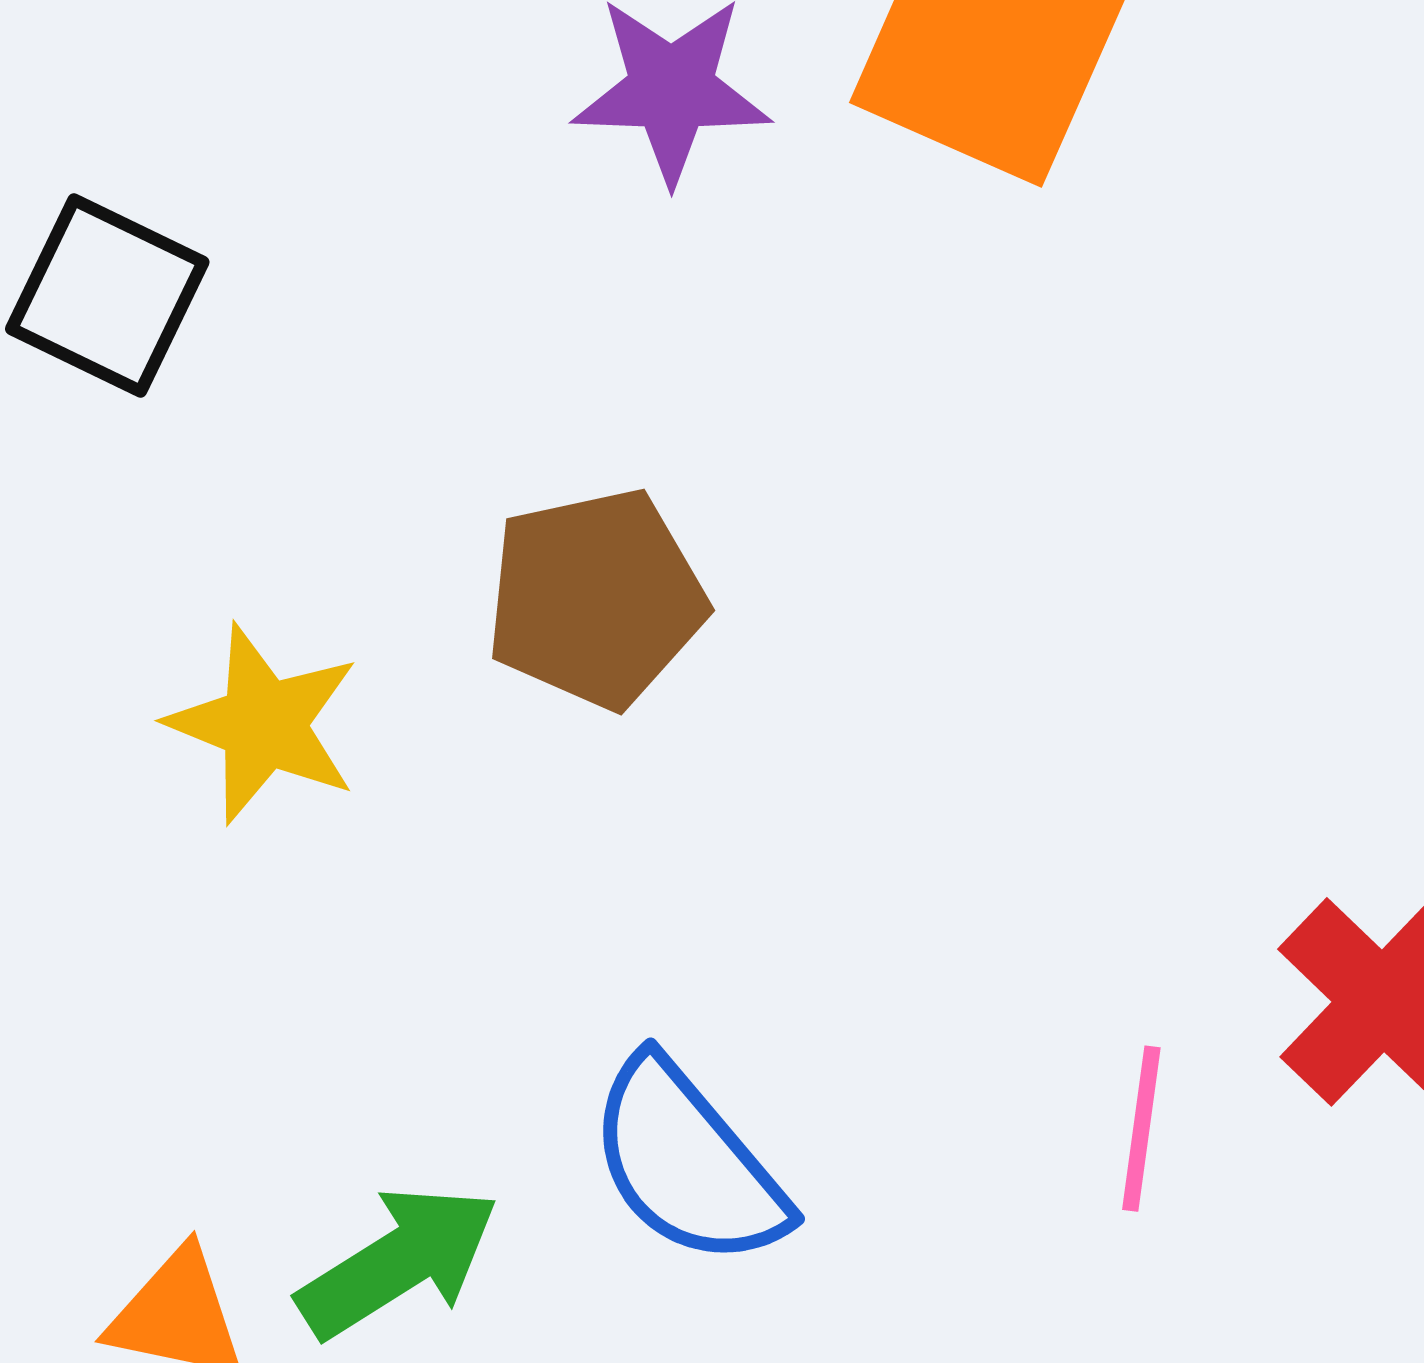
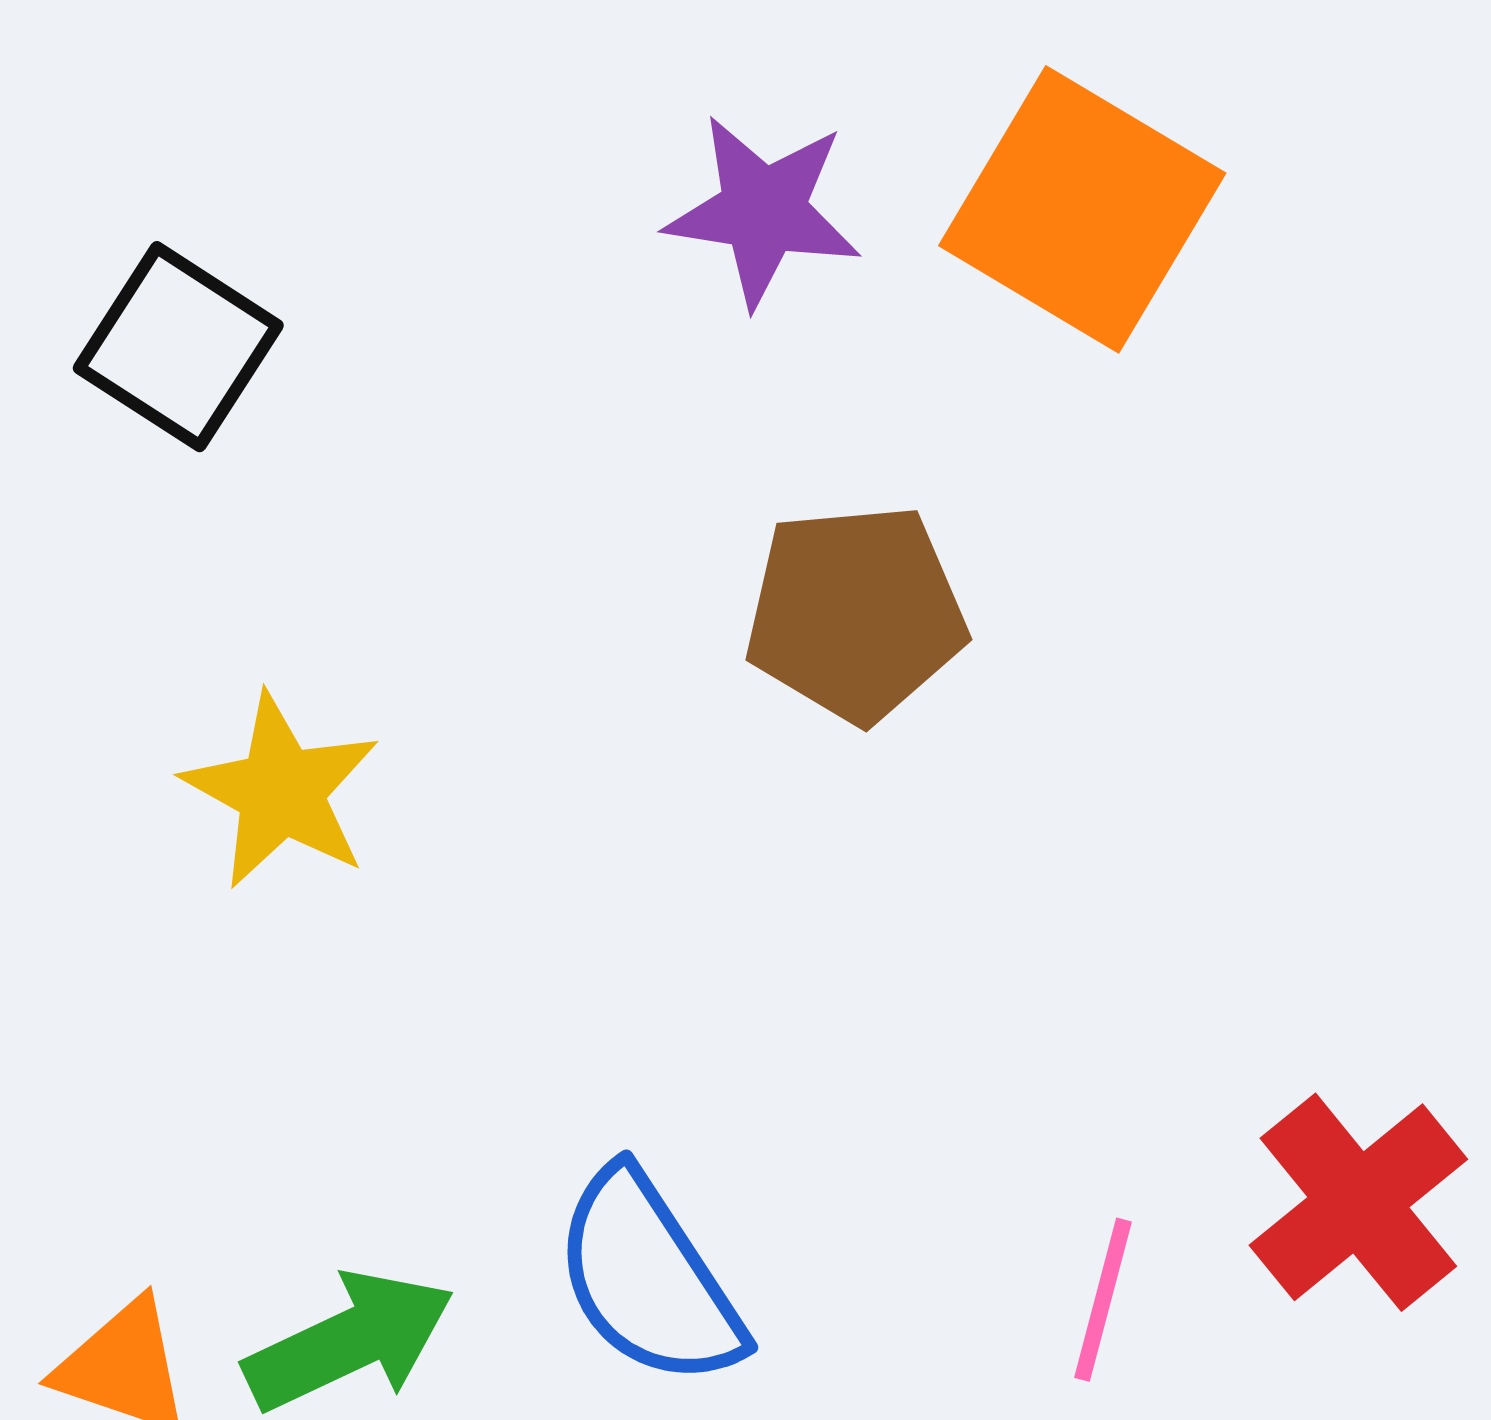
brown pentagon: (596, 598) -> (856, 613), moved

